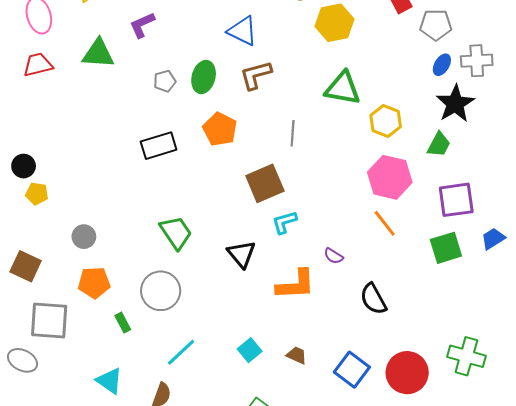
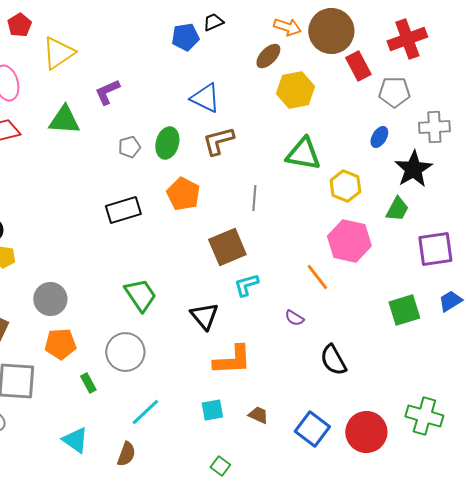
blue ellipse: (442, 65) -> (379, 137), moved
purple square: (456, 200) -> (435, 249), moved
orange line: (385, 223) -> (317, 277), moved
gray circle: (84, 237) -> (50, 299), size x1.4
orange L-shape: (296, 285) -> (232, 360), moved
cyan square: (250, 350) -> (212, 410), turned 30

